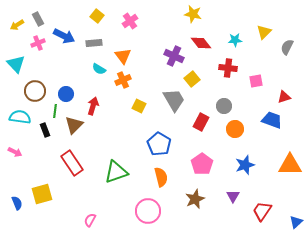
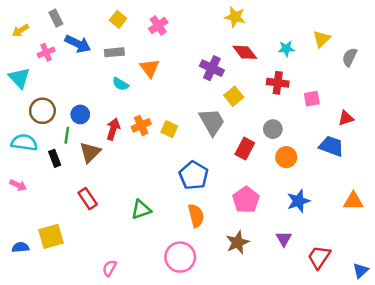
gray rectangle: (38, 19) -> (56, 18), moved
orange cross: (123, 80) -> (141, 125), moved
red rectangle: (72, 163) -> (88, 199), size x0.7
orange triangle: (290, 165) -> (353, 201), size x0.7
green triangle: (116, 172) -> (141, 210), size x0.7
blue semicircle: (17, 203) -> (21, 247), turned -72

